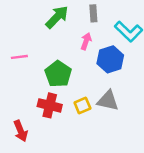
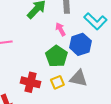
pink arrow: (86, 41) -> (60, 29), turned -48
green pentagon: (58, 74) -> (56, 56), moved

